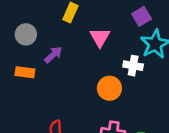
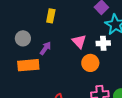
pink triangle: (100, 37) -> (79, 41), moved
orange rectangle: (25, 72) -> (28, 65), size x1.5

